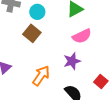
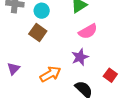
orange arrow: (41, 76) -> (50, 74), turned 30

